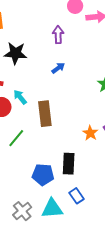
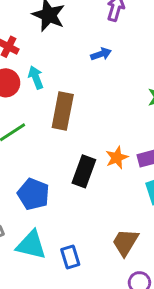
black rectangle: (69, 164) -> (84, 171), moved
blue rectangle: (76, 196) -> (70, 257), moved

